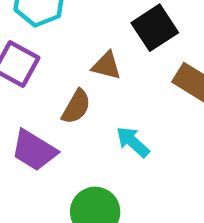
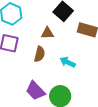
purple trapezoid: (34, 150) -> (35, 91), moved, turned 30

